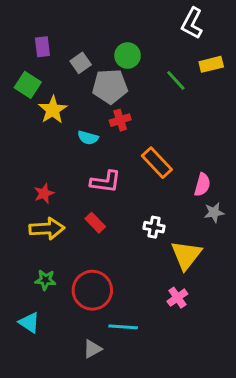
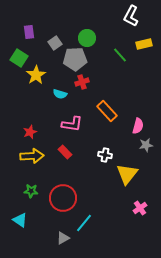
pink cross: (177, 298) -> (140, 208), moved
cyan line: (123, 327) -> (84, 223), turned -54

